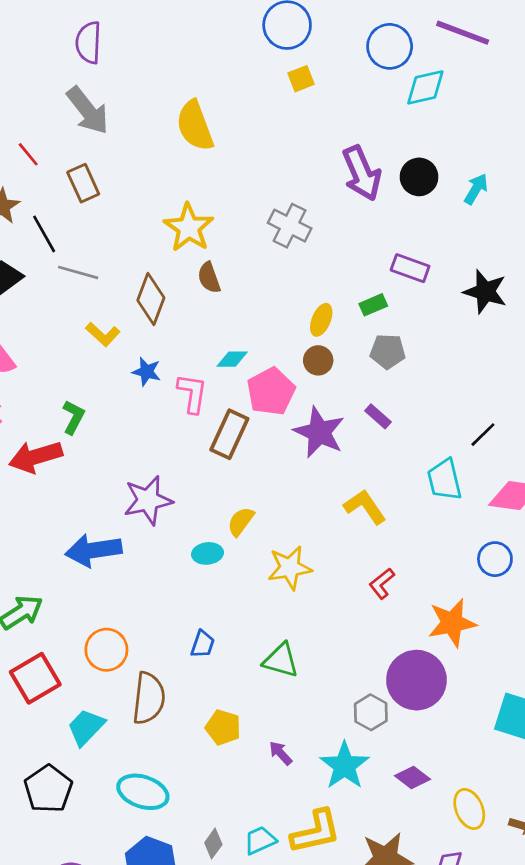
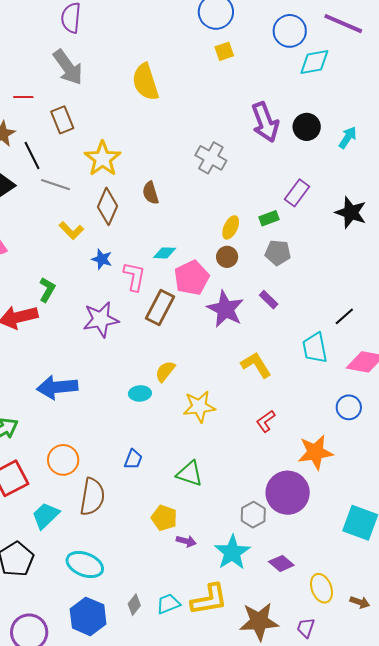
red line: (28, 154) -> (23, 97), turned -54
yellow star: (189, 228) -> (103, 159), moved
purple rectangle: (410, 268) -> (297, 193), turned -76
purple star: (148, 500) -> (101, 319), moved
yellow pentagon: (223, 727) -> (164, 518), moved
purple arrow: (281, 753) -> (186, 541), turned 144

